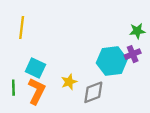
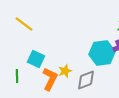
yellow line: (22, 27) -> (24, 24), turned -60
orange L-shape: (37, 91) -> (50, 79), moved

